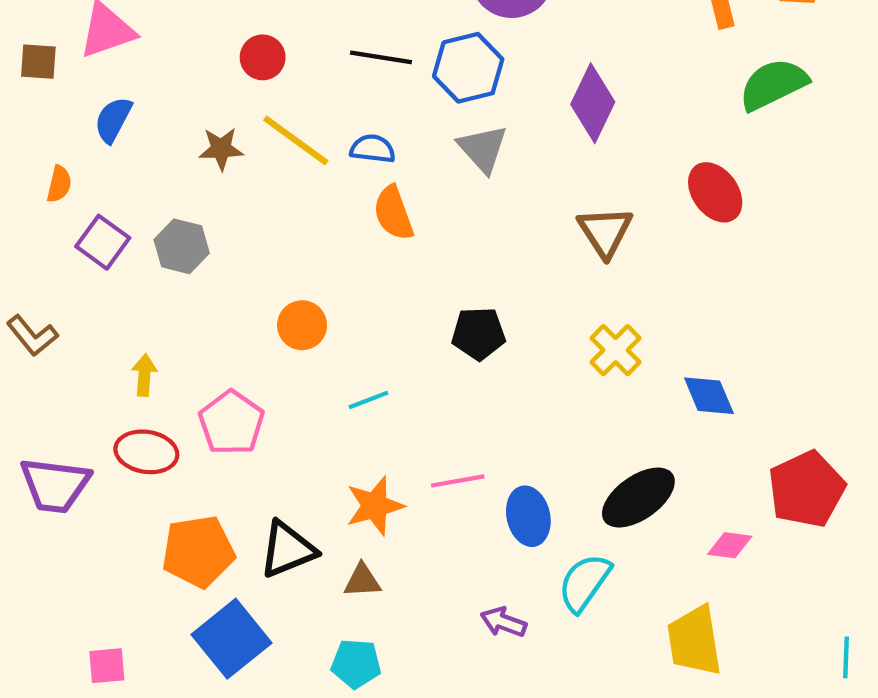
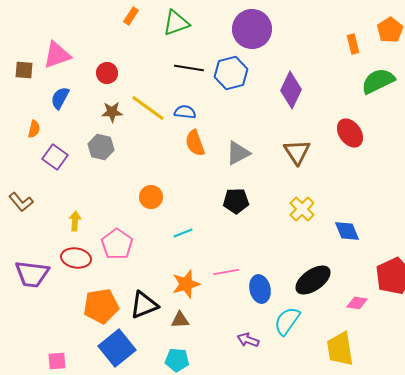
red circle: (263, 57) -> (107, 73), moved
gray triangle: (483, 149) -> (238, 153), moved, turned 44
gray hexagon: (182, 246) -> (101, 147), moved

